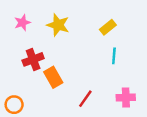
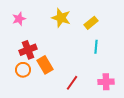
yellow star: (58, 25) -> (61, 18), moved
orange circle: (14, 105) -> (23, 70), moved

